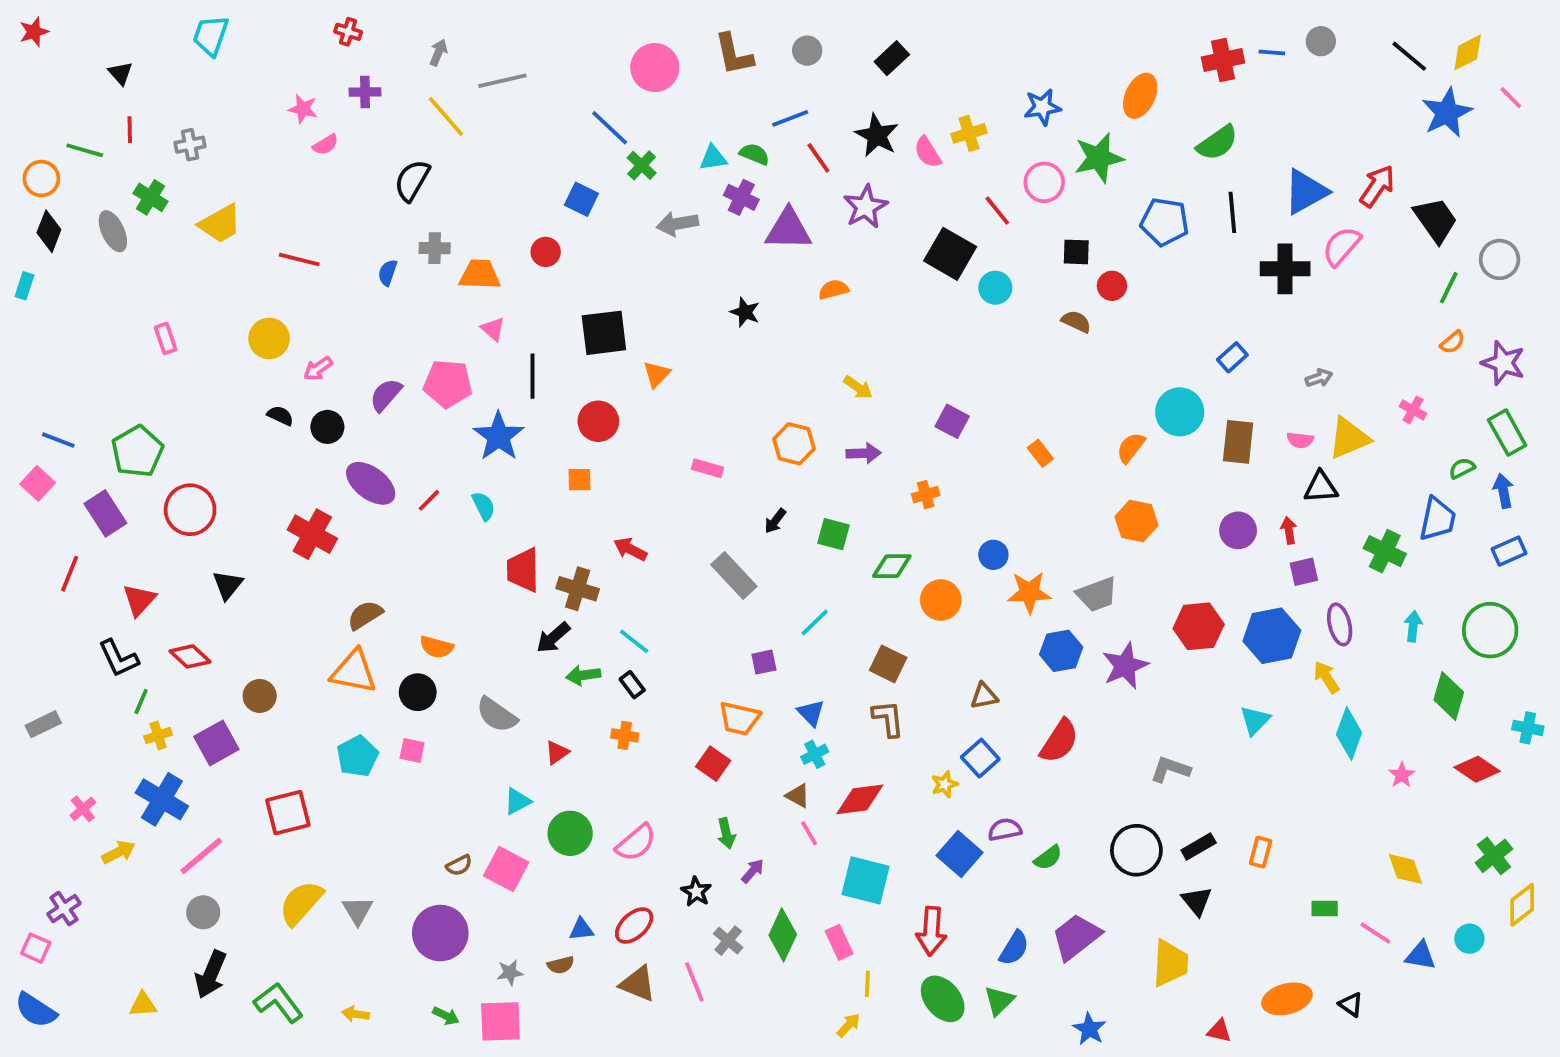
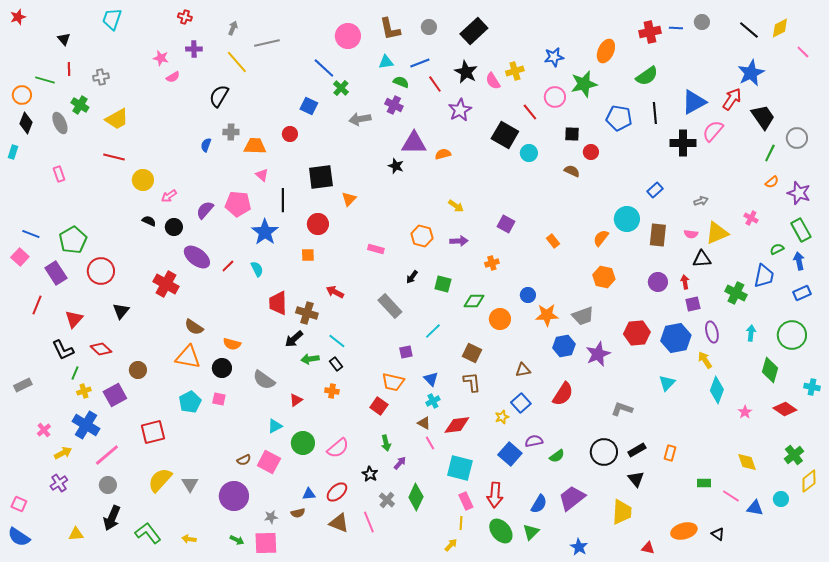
black rectangle: (892, 58) -> (474, 31), size x1.5
blue star: (1447, 113) -> (751, 73), moved
cyan triangle: (713, 158) -> (386, 62), moved
purple triangle: (788, 229) -> (414, 143), moved
red line: (299, 259) -> (114, 157), moved
pink rectangle: (166, 338) -> (59, 174), moved
brown semicircle: (365, 615) -> (194, 327), turned -114
purple cross: (64, 909) -> (59, 483), moved
pink rectangle: (839, 942) -> (466, 501), moved

